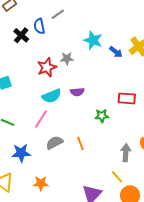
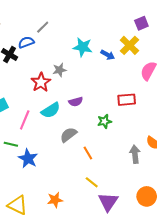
blue semicircle: (39, 26) -> (26, 42), turned 91
pink line: (41, 119) -> (25, 120), moved
gray semicircle: (54, 143) -> (68, 135), moved
blue star: (21, 153) -> (28, 159), moved, turned -30
yellow line: (117, 177) -> (92, 182), moved

